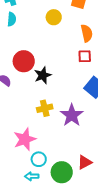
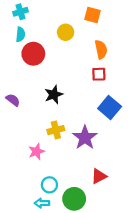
red circle: (24, 61) -> (33, 54), moved
pink star: (25, 139) -> (37, 152), moved, size x0.7
red triangle: (85, 162) -> (99, 176), moved

